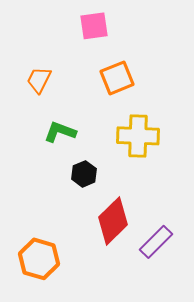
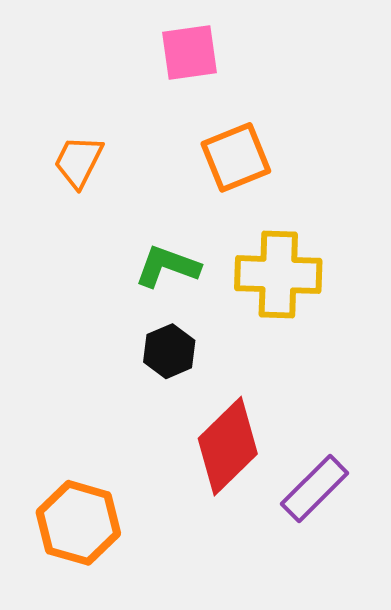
green L-shape: (60, 132) -> (167, 266), moved

